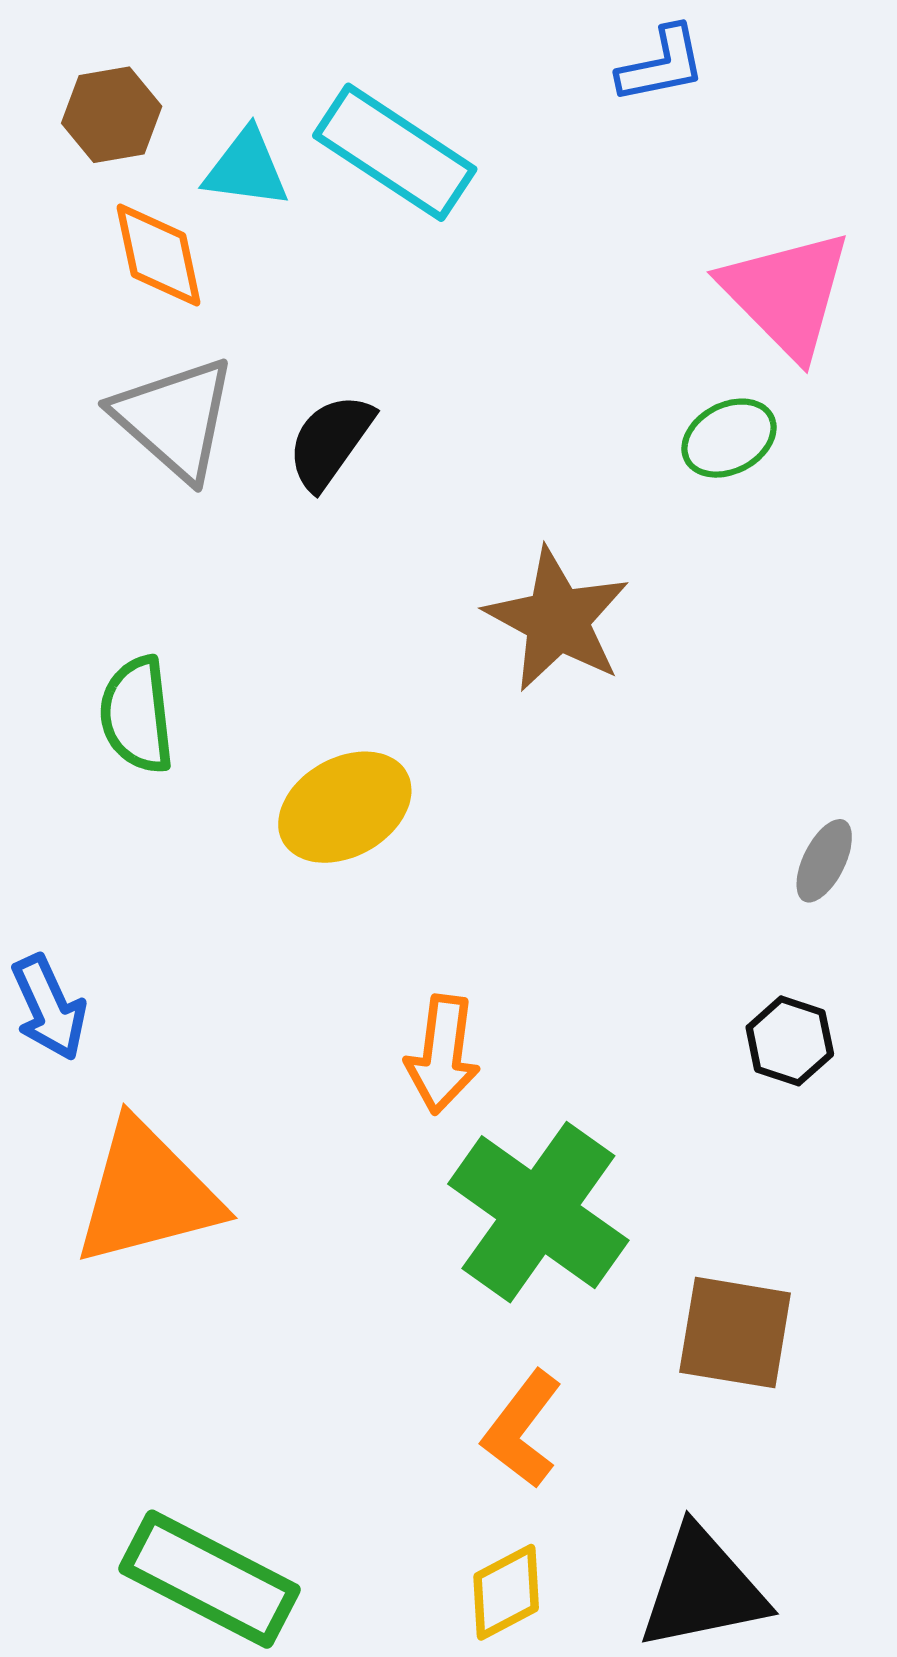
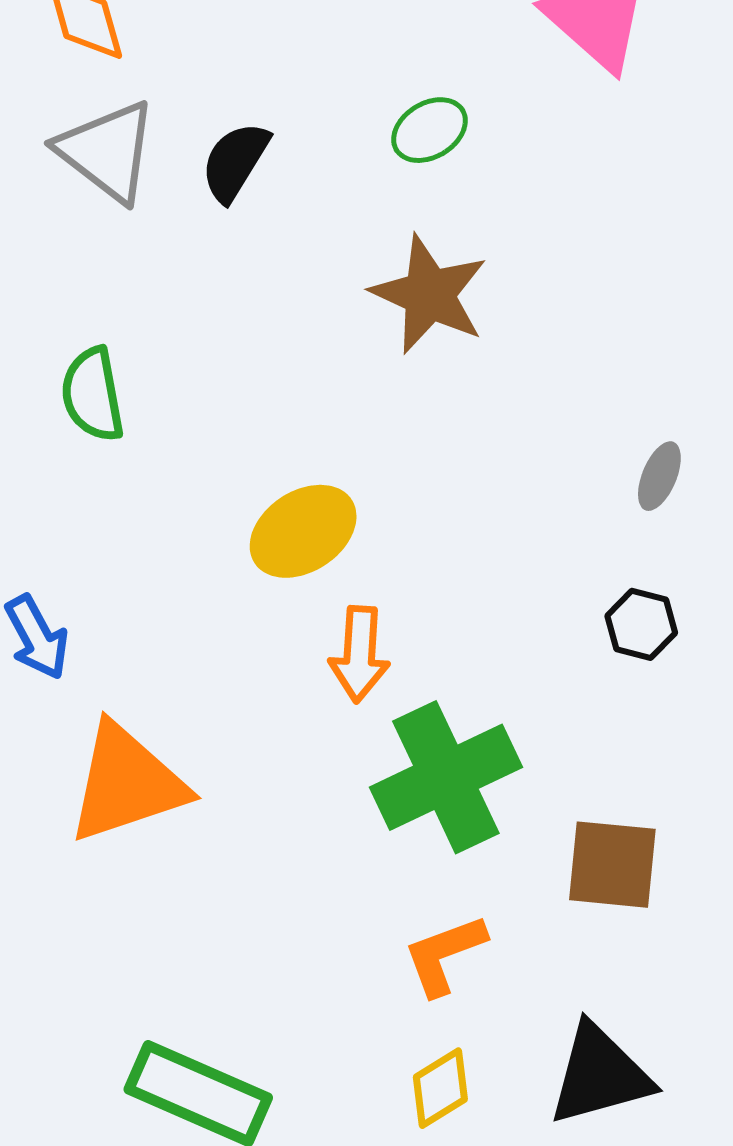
green ellipse: (729, 438) -> (430, 130), moved
yellow ellipse: (345, 807) -> (303, 531), moved
green cross: (538, 1212) -> (446, 777), turned 33
orange L-shape: (522, 1429) -> (444, 955), turned 36

